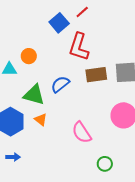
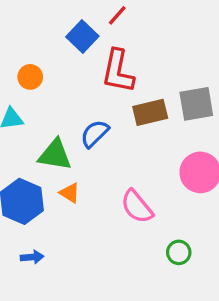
orange circle: (29, 56) -> (30, 77), moved

